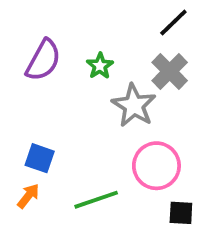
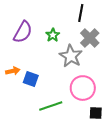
black line: (173, 22) -> (81, 13), moved, turned -36
blue square: (40, 158) -> (31, 79), moved
orange arrow: (28, 196) -> (13, 71), moved, turned 40

